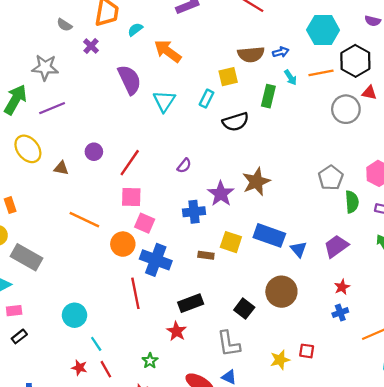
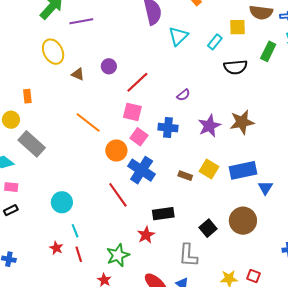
blue cross: (194, 212) -> (168, 128), moved
blue rectangle: (269, 235) -> (243, 170), turned -44
red line: (135, 293) -> (118, 195), turned -36
green star: (150, 361) -> (118, 255), size x1.6

